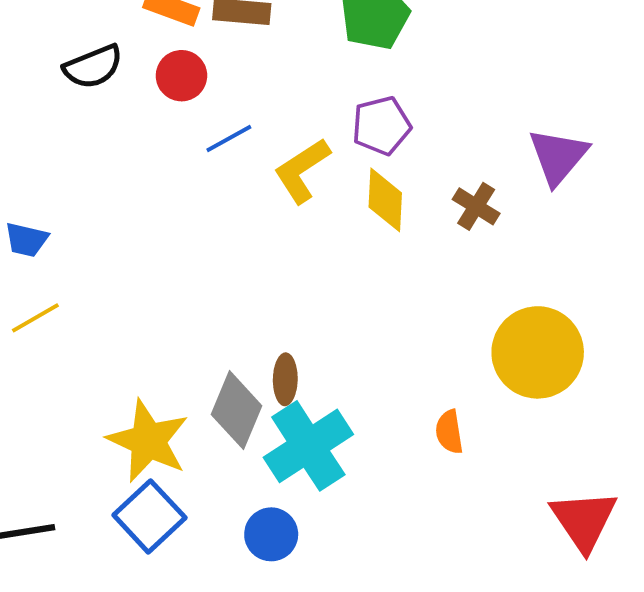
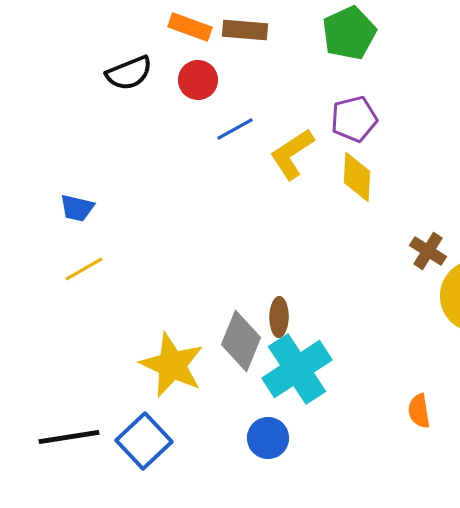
brown cross: (476, 206) -> (428, 251), moved
orange semicircle: (449, 432) -> (419, 411), moved
blue square: (149, 516) -> (144, 441), moved

